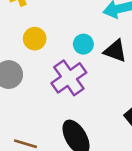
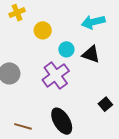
yellow circle: (35, 39) -> (43, 30), moved

